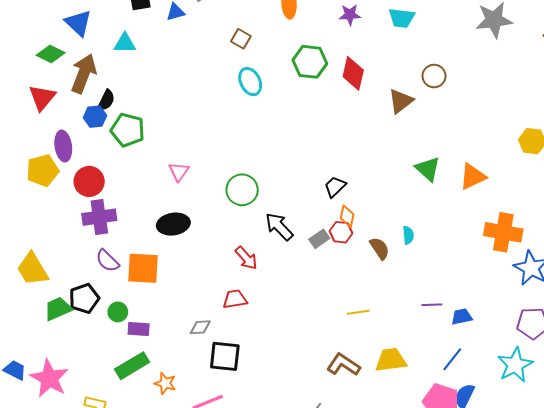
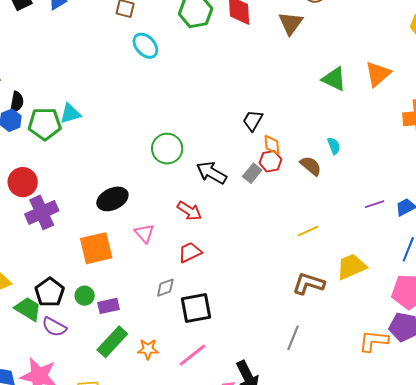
cyan triangle: (125, 43) -> (70, 114), moved
pink triangle: (179, 172) -> (144, 233), moved
purple semicircle: (107, 261) -> (54, 327), moved
green trapezoid: (58, 309) -> (28, 309), turned 72

